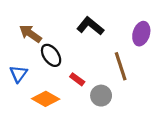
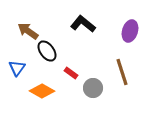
brown line: (121, 66) -> (122, 72), moved

